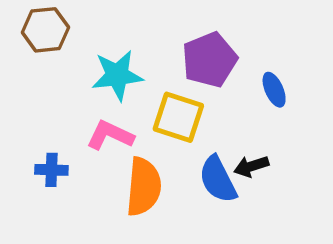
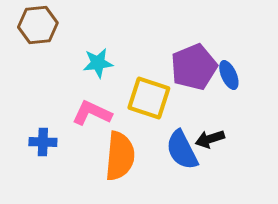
purple pentagon: (209, 60) -> (194, 67), moved
cyan star: (117, 75) -> (98, 63), size x0.7

